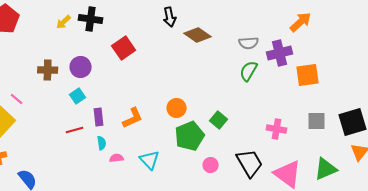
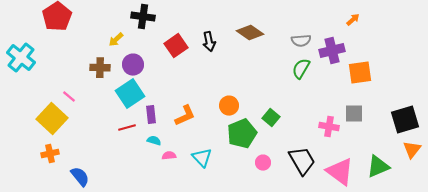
black arrow: (170, 17) -> (209, 42), moved
yellow arrow: (64, 22) -> (116, 40), moved
orange arrow: (301, 22) -> (353, 20), size x0.6
cyan square: (78, 96) -> (130, 94), size x1.8
gray square: (317, 121) -> (354, 114), moved
cyan semicircle: (102, 143) -> (154, 141), turned -64

